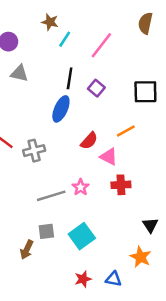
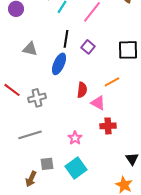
gray triangle: (19, 73) -> (30, 49), moved
red semicircle: (89, 141) -> (82, 90), turned -35
pink star: (81, 187) -> (75, 138), moved
gray line: (51, 196) -> (30, 135), moved

